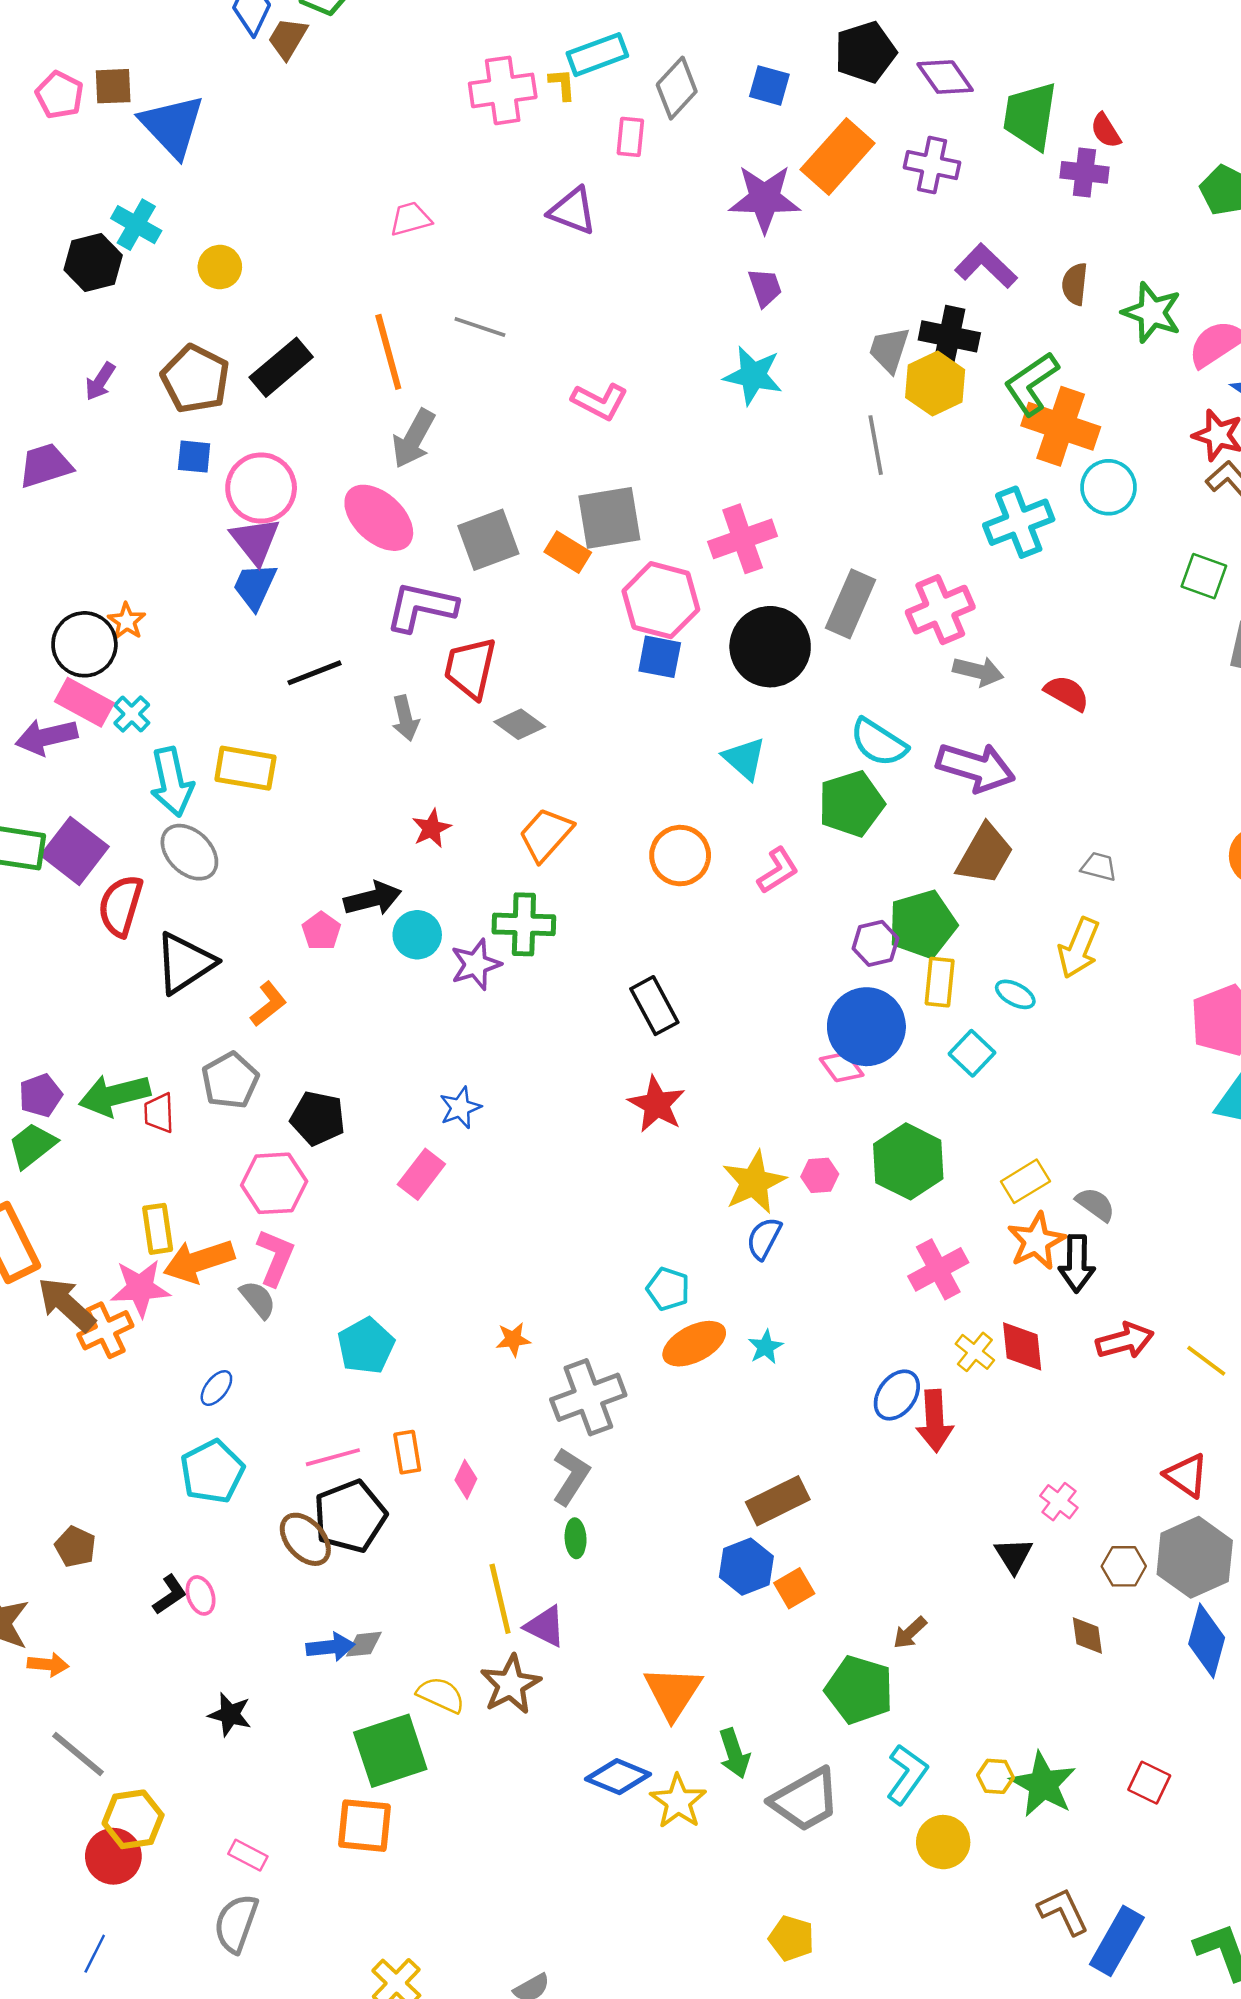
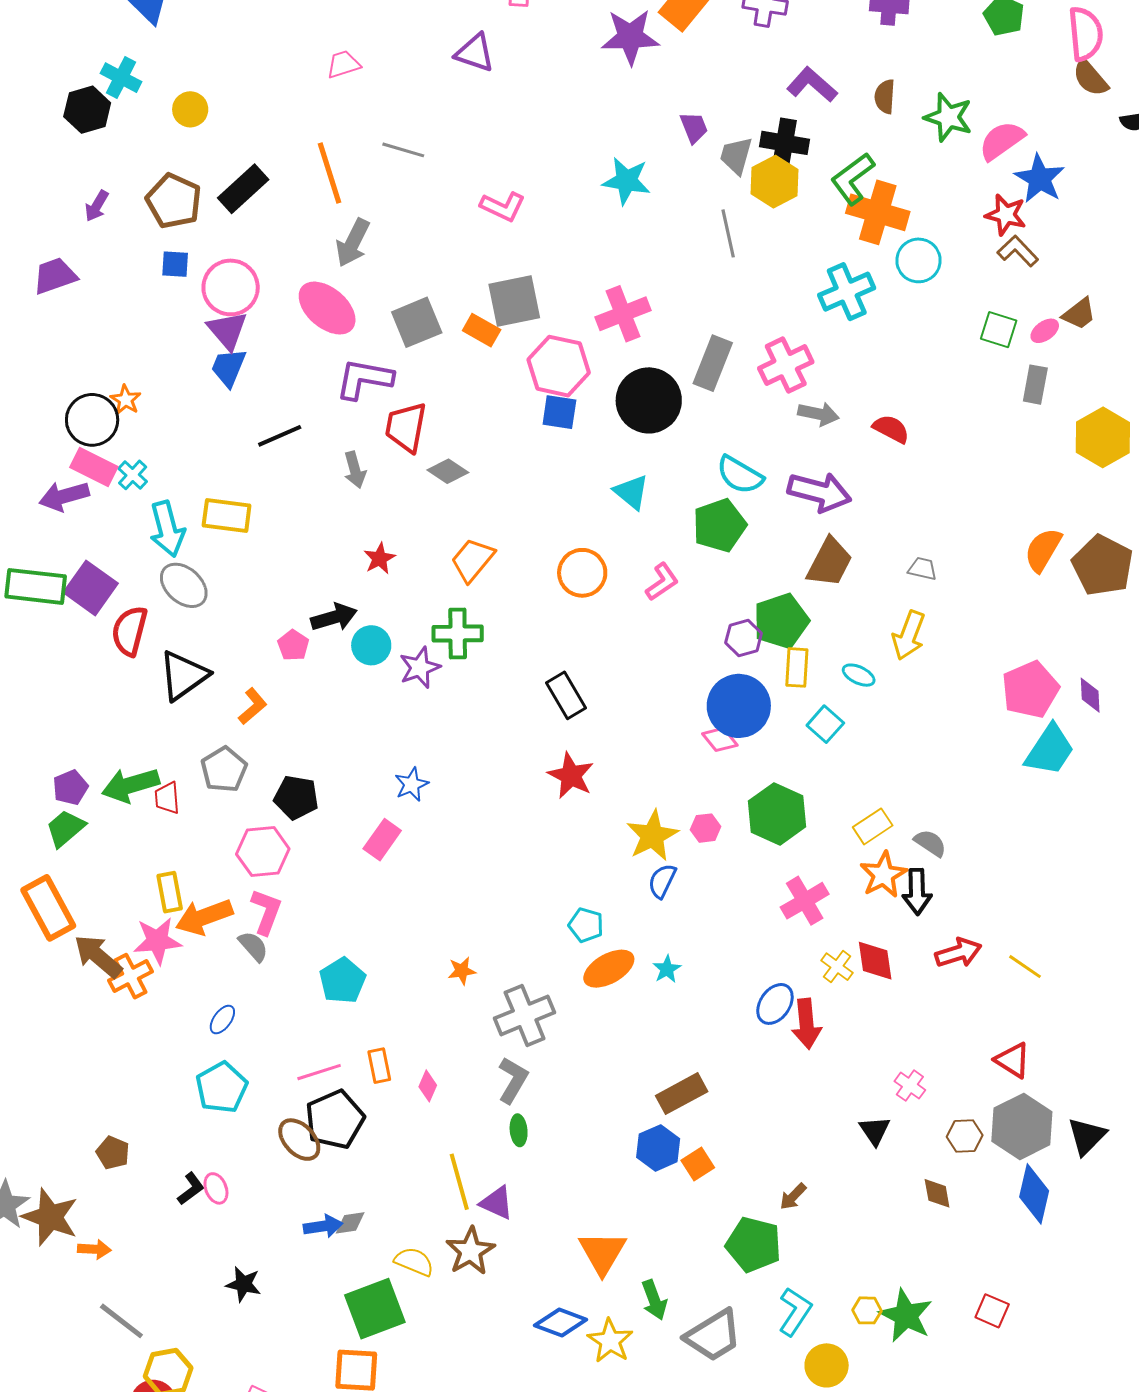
purple trapezoid: (765, 287) -> (694, 128), moved

